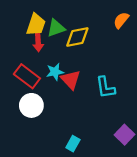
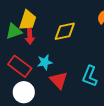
green triangle: (56, 28) -> (14, 31), moved
red triangle: (71, 80) -> (59, 80), moved
cyan L-shape: (105, 87) -> (90, 76), turned 30

